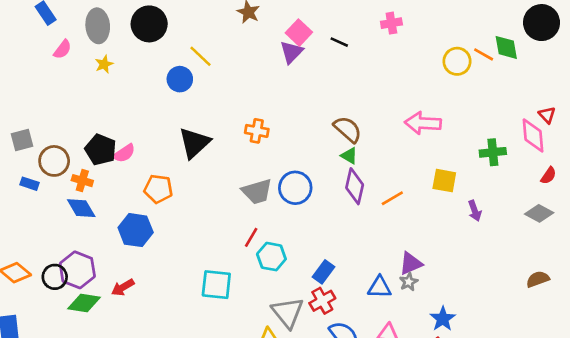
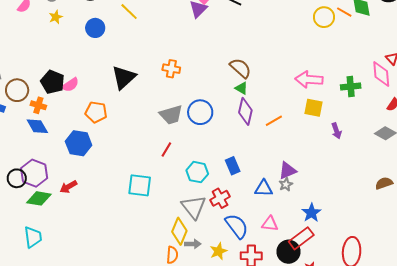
blue circle: (180, 79) -> (95, 28), moved
pink arrow: (423, 123) -> (309, 79), moved
cyan hexagon: (271, 257) -> (197, 172), moved
blue rectangle: (323, 272) -> (233, 166), moved, turned -60

